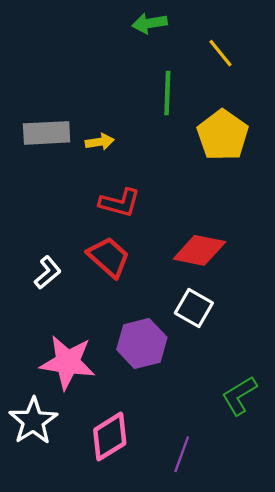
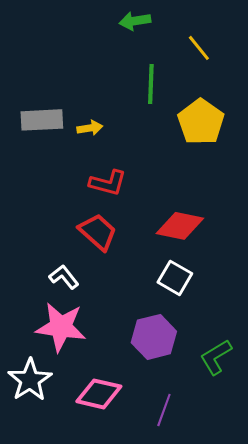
white L-shape: (48, 273) -> (64, 277), moved, turned -88
purple hexagon: (142, 343) -> (154, 337), moved
pink diamond: (110, 437) -> (99, 394), turned 45

